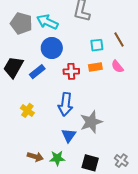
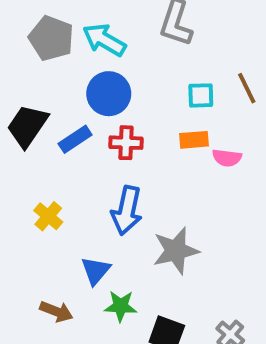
pink semicircle: (117, 66) -> (227, 158), moved, turned -48
red cross: (71, 71) -> (126, 143), moved
blue triangle: (69, 135) -> (96, 271), moved
green star: (57, 158) -> (121, 306), moved

